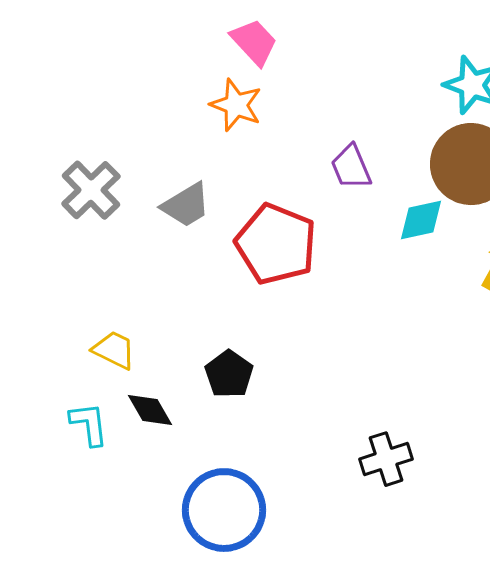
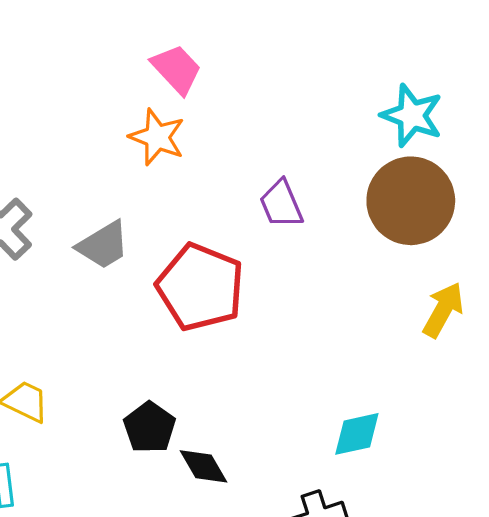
cyan diamond: (421, 220) -> (357, 434), moved
black diamond: (150, 410) -> (204, 466), moved

